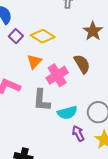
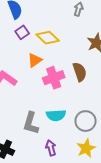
gray L-shape: (42, 100) -> (31, 123), moved
purple arrow: (78, 133) -> (51, 148), moved

